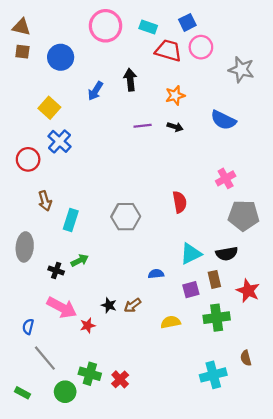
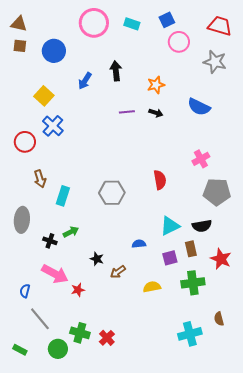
red trapezoid: (168, 51) -> (220, 26), moved
black star: (109, 305) -> (97, 259), moved

